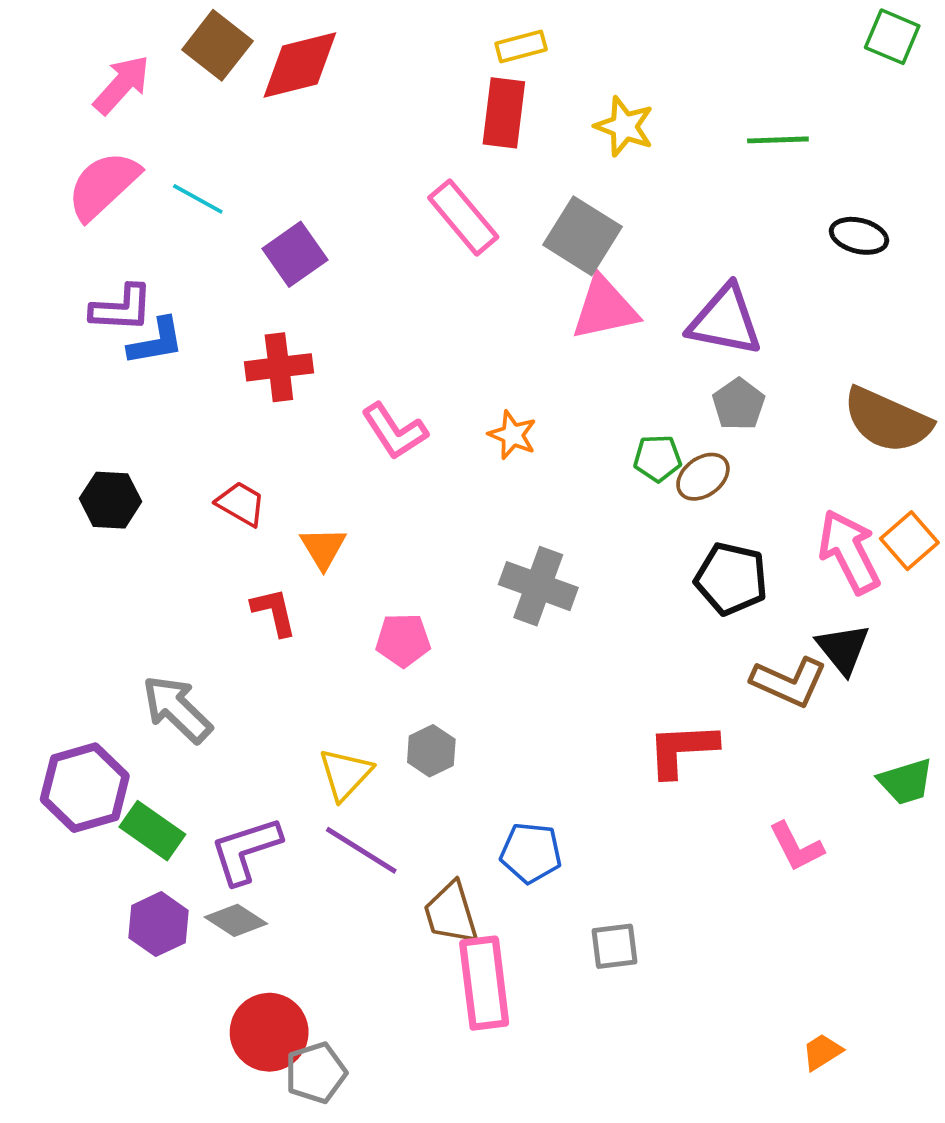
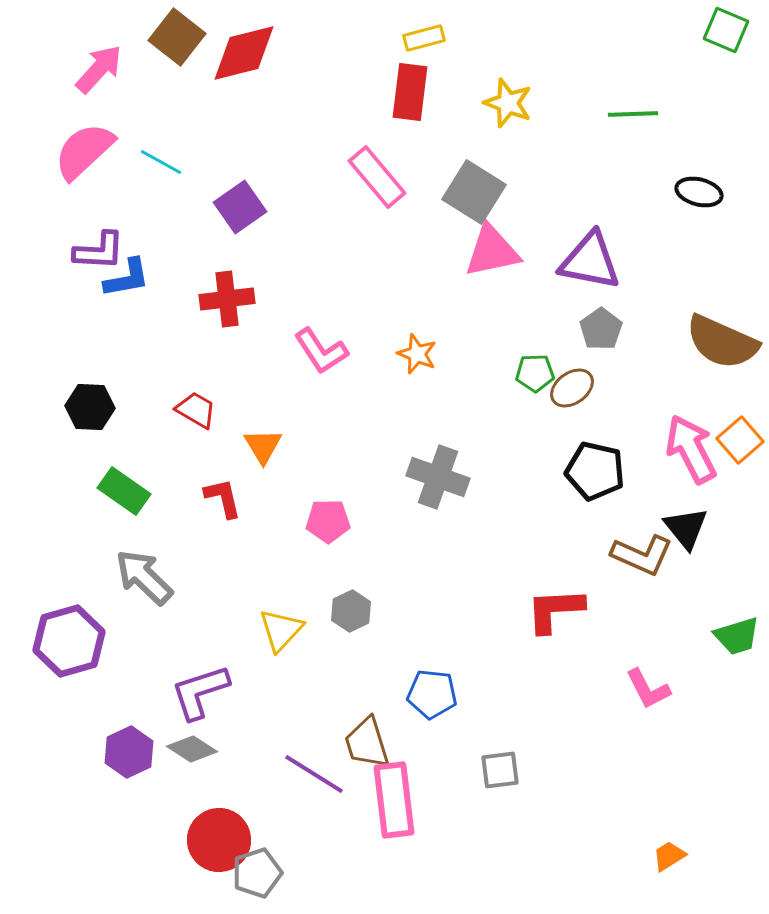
green rectangle: (152, 831) -> (124, 491), moved
purple line: (361, 850) -> (314, 774), moved

